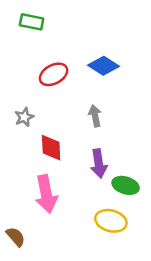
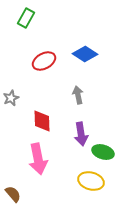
green rectangle: (32, 22) -> (26, 18), turned -72
gray star: (24, 117) -> (11, 98), moved

